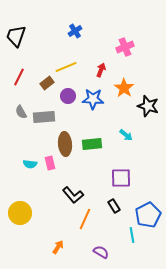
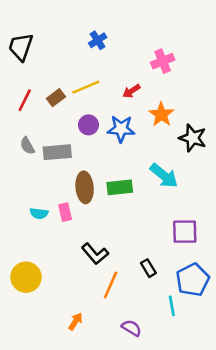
red arrow: (101, 70) -> (131, 91), turned -144
brown rectangle: (47, 83) -> (56, 98), moved
cyan arrow: (126, 135) -> (164, 176), size x1.6
purple square: (121, 178) -> (185, 232), moved

